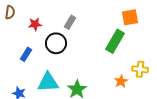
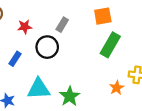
orange square: (130, 17) -> (103, 16), moved

